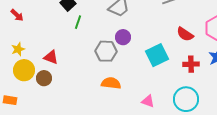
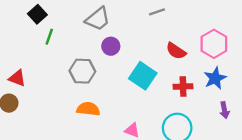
purple circle: (123, 37) -> (111, 46), moved
cyan square: (157, 55) -> (143, 76), turned -30

